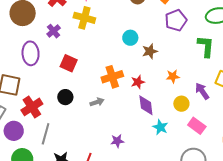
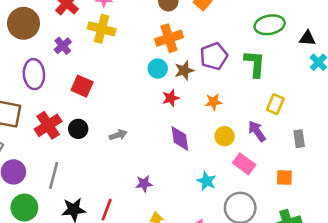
purple pentagon: (176, 20) -> (214, 56), moved
cyan circle: (130, 38) -> (158, 69), moved
orange cross: (112, 77) -> (169, 38), moved
red star: (138, 82) -> (171, 98), moved
purple arrow: (202, 91) -> (257, 131), moved
red cross: (32, 107) -> (48, 125), moved
cyan star: (160, 127) -> (207, 181), moved

